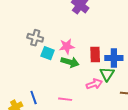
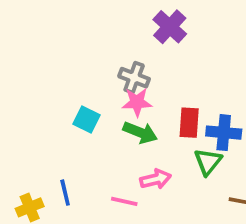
gray cross: (35, 38) -> (134, 78), moved
cyan square: (48, 53) -> (87, 120), moved
pink arrow: (94, 84) -> (156, 179), moved

